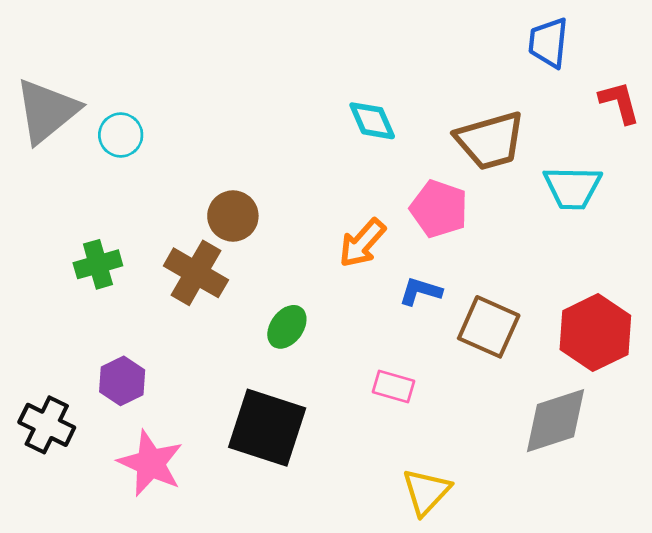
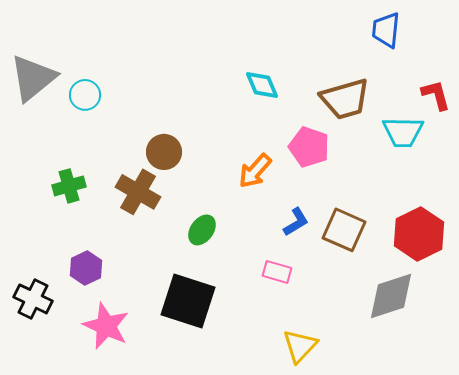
red L-shape: (619, 102) -> (436, 95), moved
blue L-shape: (420, 291) -> (296, 222), moved, turned 132

